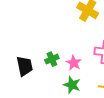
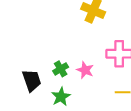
green star: (72, 85) -> (61, 97), moved, turned 30

